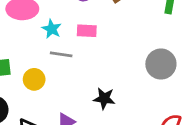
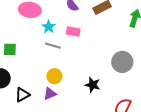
yellow circle: (34, 79) -> (54, 76), moved
black star: (104, 99) -> (93, 85), moved

